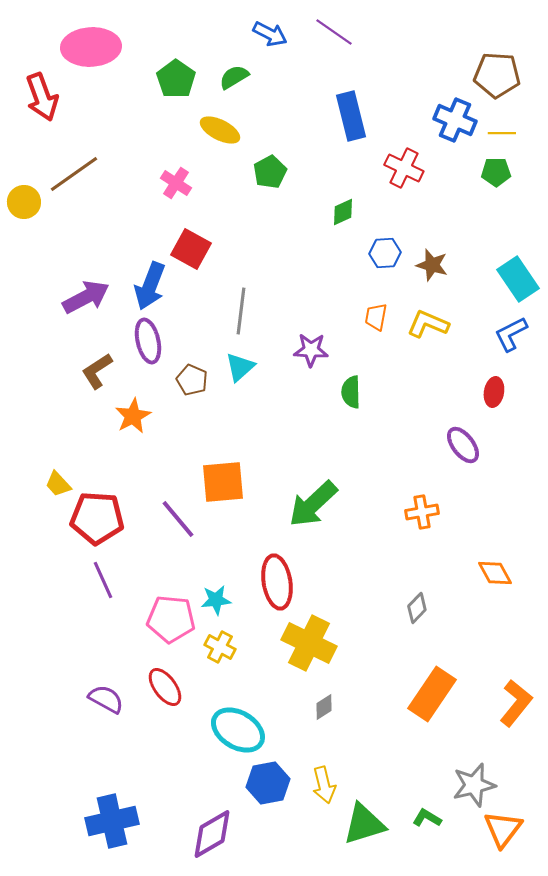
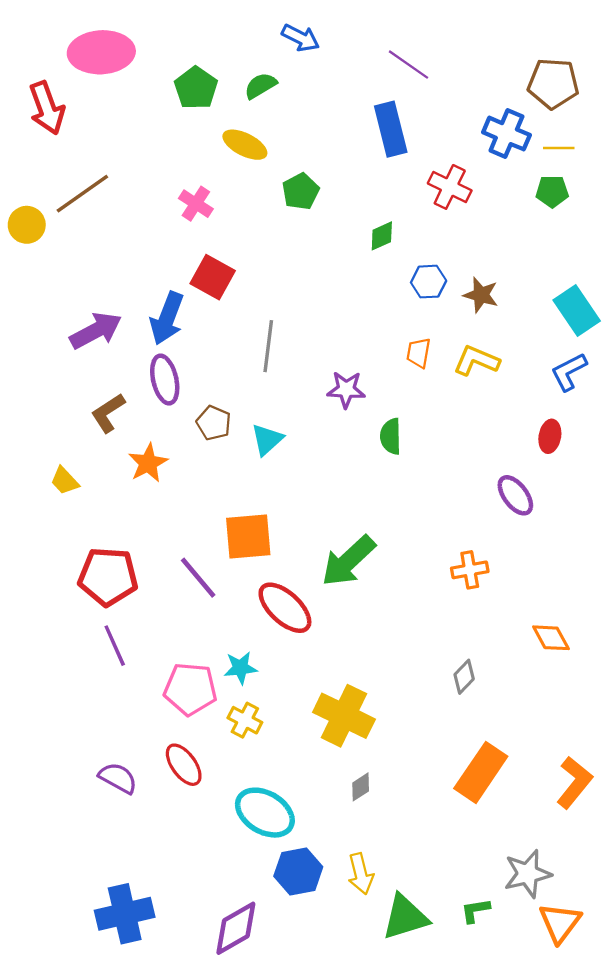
purple line: (334, 32) -> (409, 65), moved
cyan triangle: (240, 367) -> (267, 440), moved
yellow trapezoid: (58, 484) -> (65, 481), moved
red ellipse: (277, 582) -> (285, 608), moved, turned -38
green L-shape: (427, 818) -> (475, 910), turned -40

